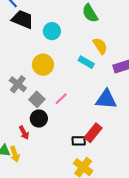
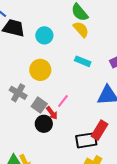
yellow semicircle: (100, 46) -> (81, 29), moved
red arrow: (24, 133) -> (52, 113), moved
black rectangle: (79, 141) -> (86, 140), size x1.5

